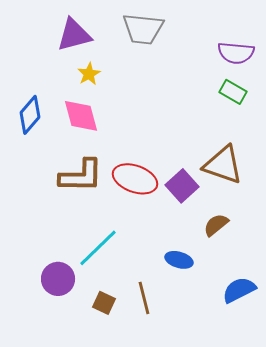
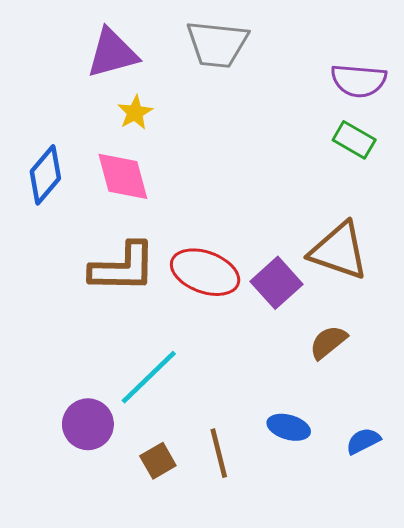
blue ellipse: (179, 260) -> (289, 427), moved
blue semicircle: (239, 290) -> (363, 441), size x0.7
brown square: (104, 303) -> (158, 461), turned 35

